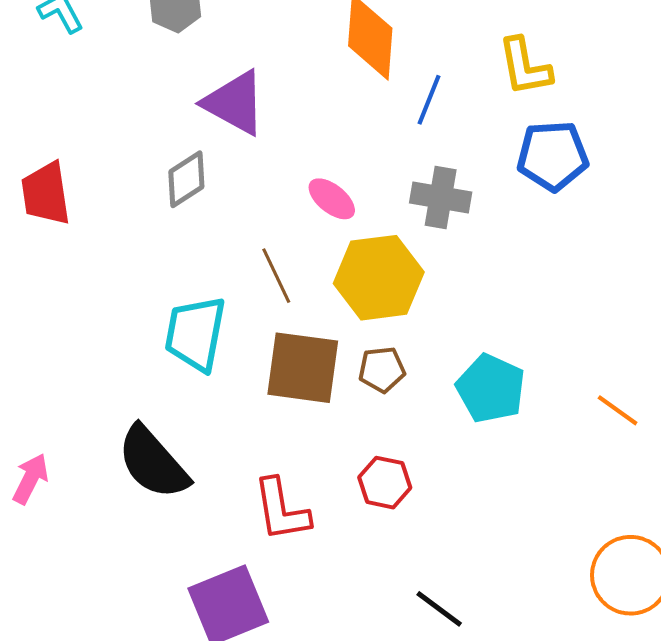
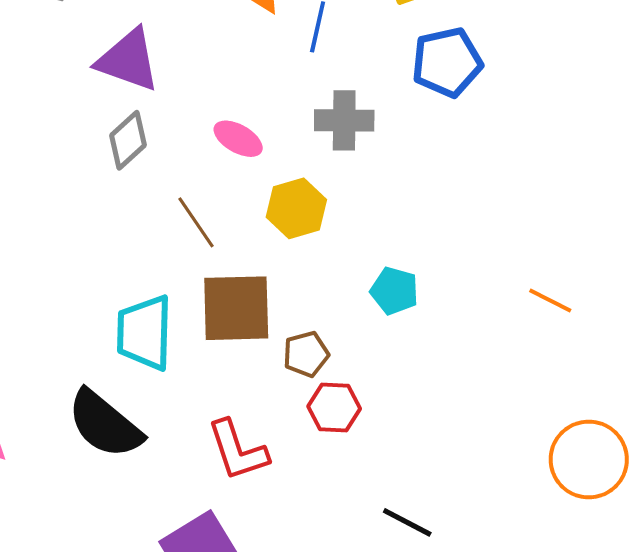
gray diamond: (186, 179) -> (128, 140), moved
yellow hexagon: (379, 278) -> (296, 208), size x0.7
cyan trapezoid: (195, 334) -> (144, 333), moved
brown pentagon: (382, 369) -> (306, 354), moved
cyan pentagon: (491, 388) -> (394, 291), moved, size x0.7

